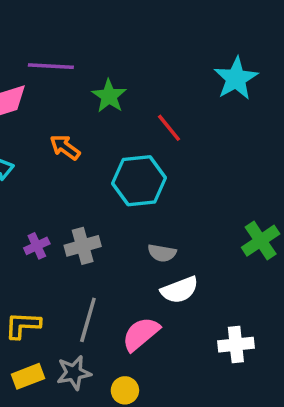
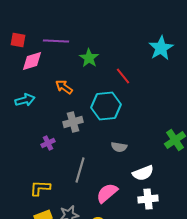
gray cross: (83, 246) -> (73, 122), moved
white semicircle: (180, 290) -> (143, 173), moved
gray line: (88, 320) -> (80, 170), moved
white cross: (236, 345) -> (148, 199), moved

